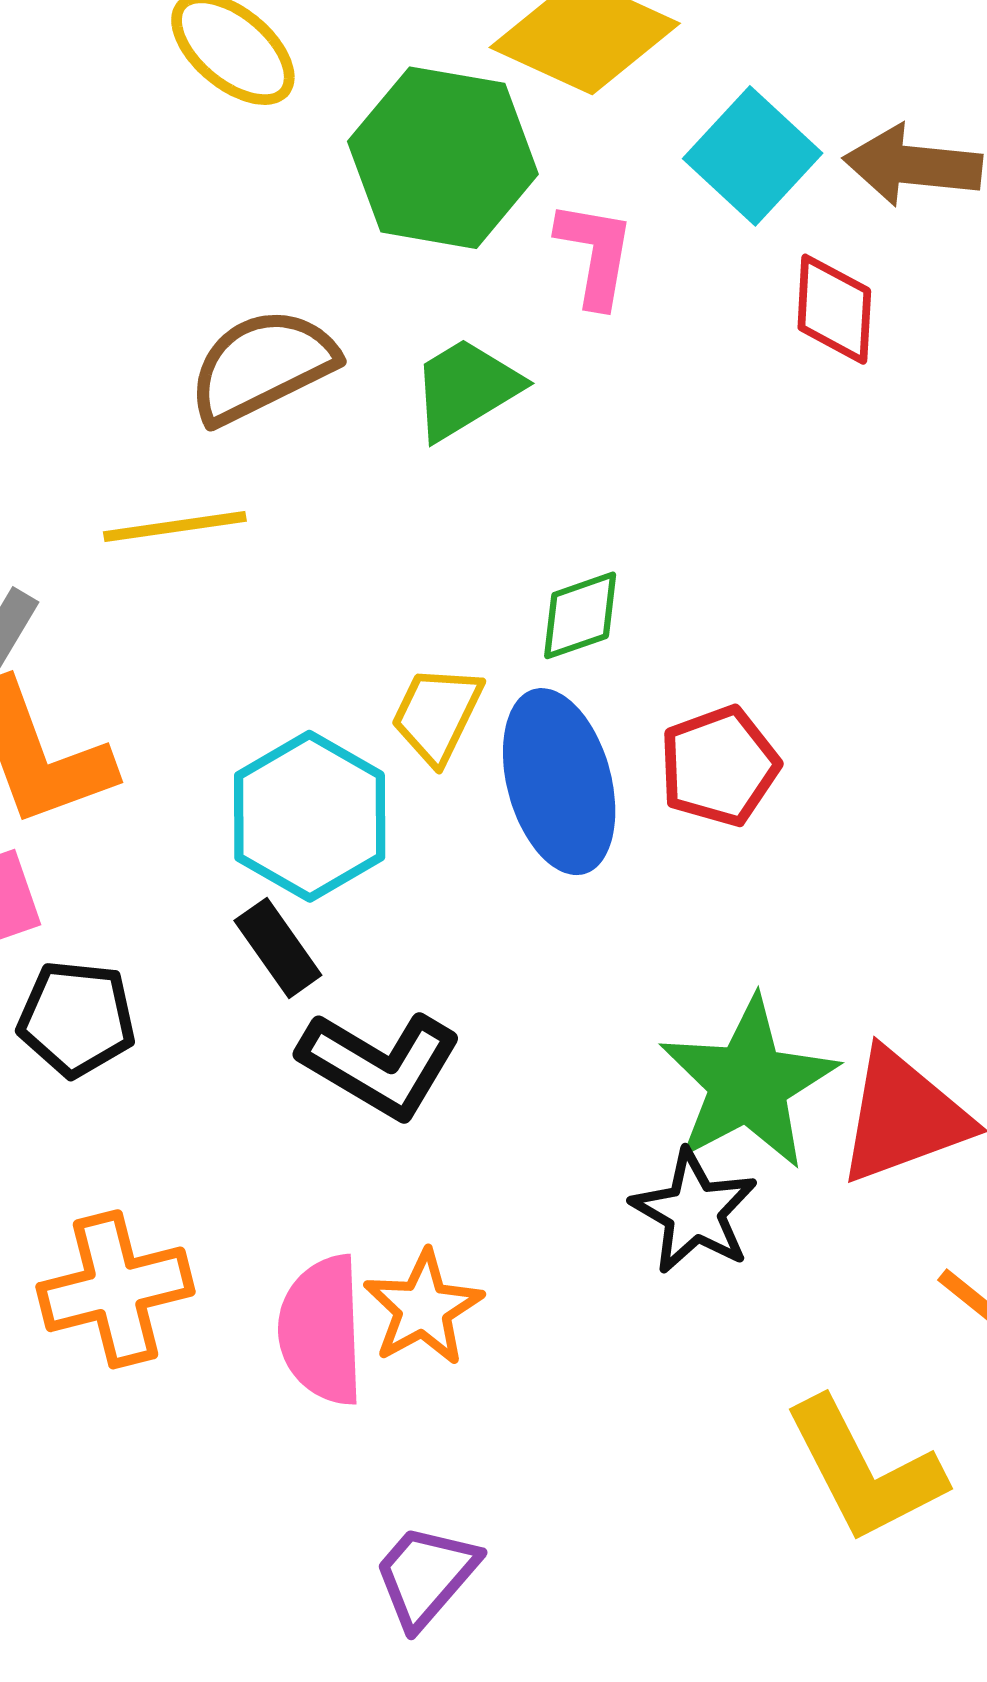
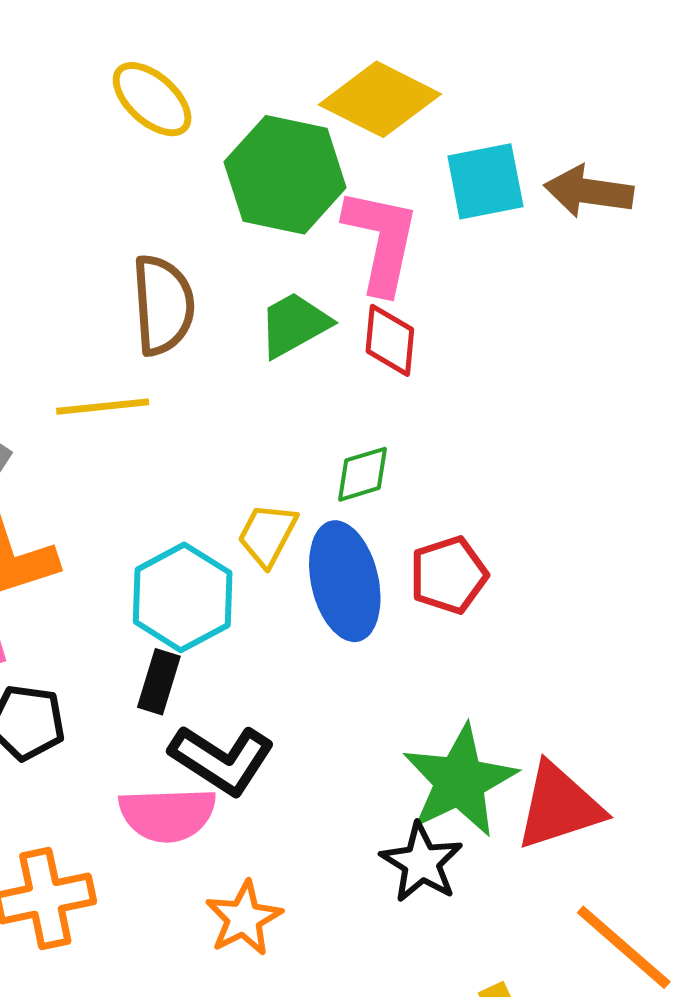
cyan square: (753, 156) -> (485, 181), turned 34
pink L-shape: (595, 254) -> (381, 241), size x1.5
red diamond: (834, 309) -> (390, 340), moved
brown semicircle: (262, 366) -> (163, 305), turned 110
black rectangle: (278, 948) -> (159, 682), turned 50
pink semicircle: (322, 1330) -> (167, 815), moved, turned -92

